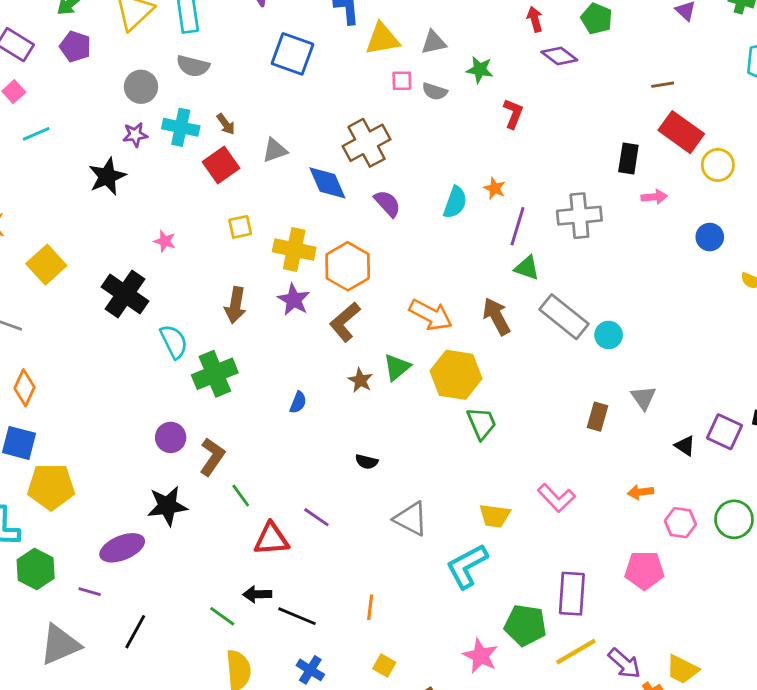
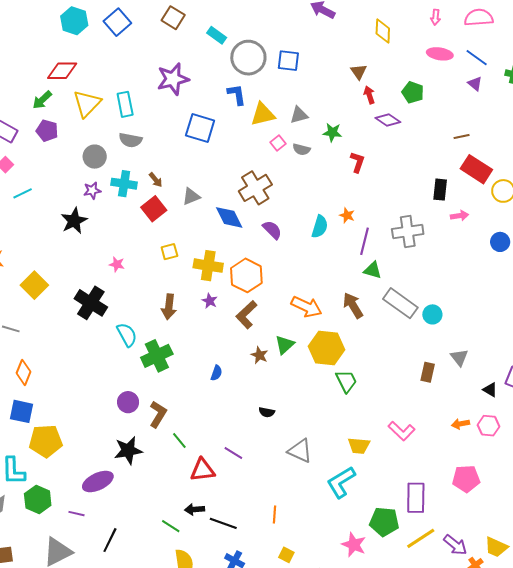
pink square: (402, 81) -> (278, 143), turned -35
purple star: (294, 300) -> (210, 301), size x0.7
pink hexagon: (680, 523) -> (488, 426), moved

